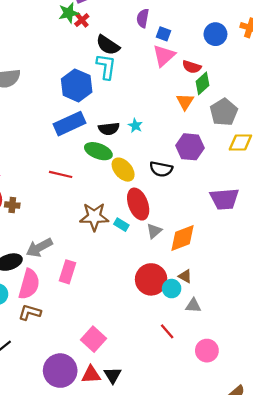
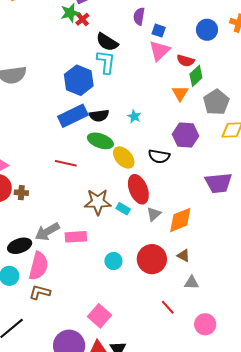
black semicircle: (109, 129) -> (99, 116), moved
pink rectangle: (68, 272) -> (76, 237), moved, turned 70
cyan circle: (172, 289) -> (113, 261), moved

